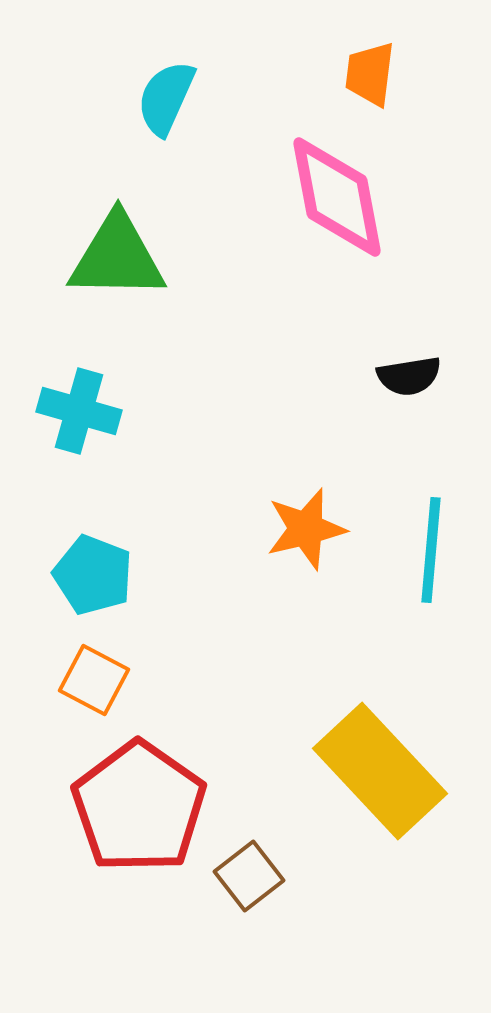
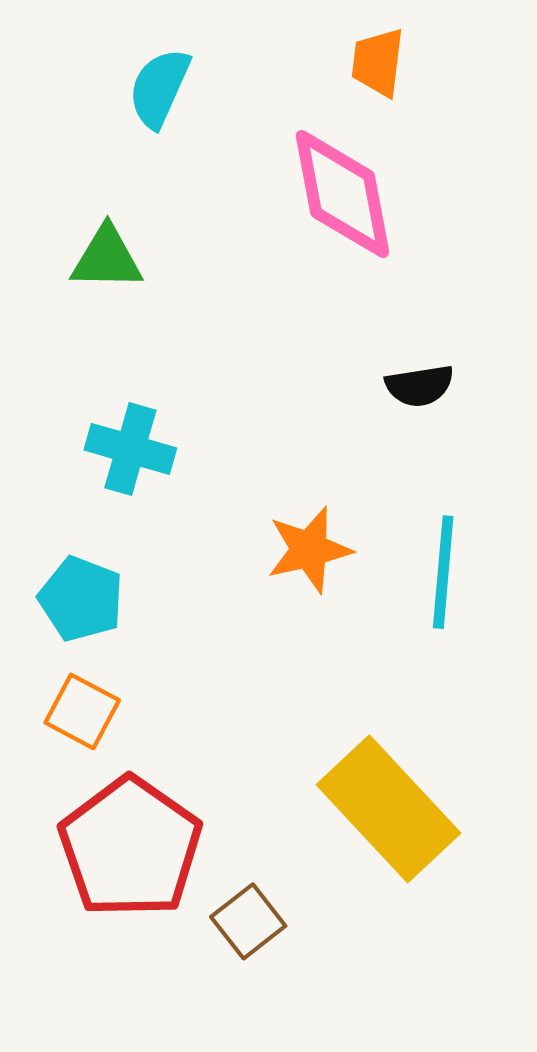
green triangle: (117, 257) -> (107, 258), size x0.7
cyan cross: (79, 411) -> (130, 449), moved

